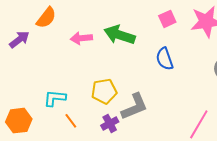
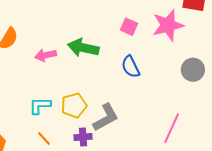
pink square: (167, 19) -> (129, 27), turned -36
cyan L-shape: (55, 98) -> (40, 106), moved
purple cross: (110, 124) -> (83, 137), turned 30

